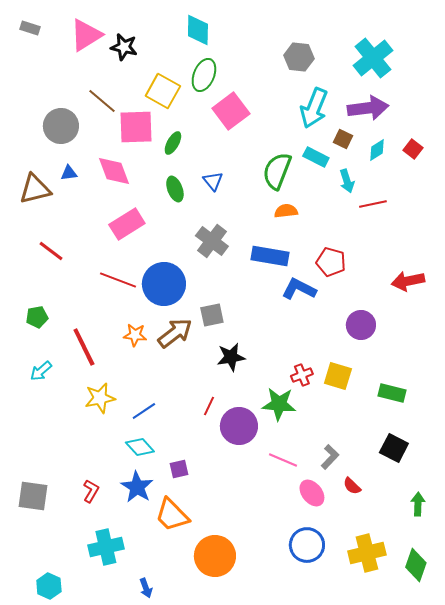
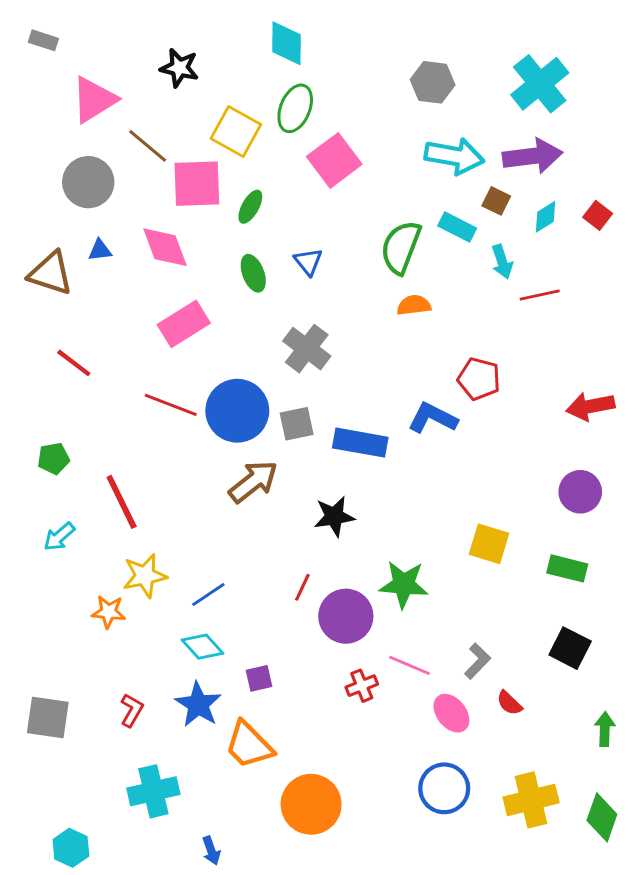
pink triangle: (86, 35) -> (94, 100), moved
cyan arrow: (314, 108) -> (454, 156), turned -102
brown triangle: (35, 189) -> (51, 273), turned 32
blue rectangle: (270, 256) -> (360, 443), moved
gray square: (212, 315) -> (297, 424), moved
purple circle: (361, 325) -> (580, 492), moved
orange star: (135, 335) -> (109, 612), moved
red cross: (302, 375) -> (362, 686), moved

